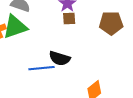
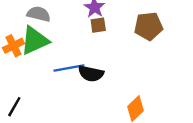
blue line: (42, 68) -> (69, 68), moved

